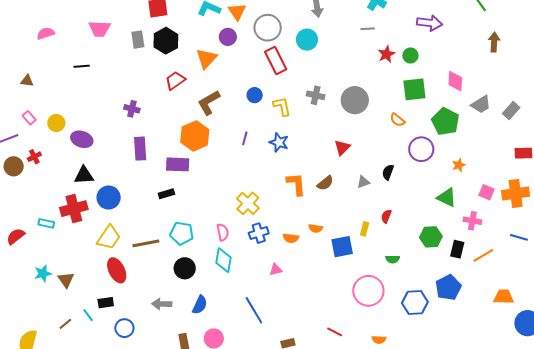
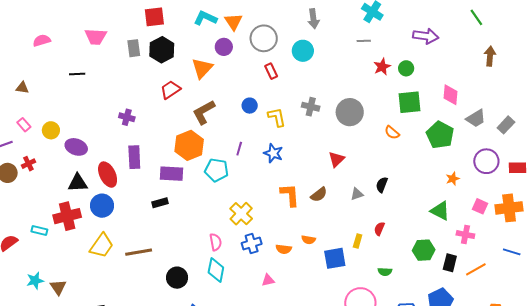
red rectangle: (276, 60) -> (271, 71), size x0.6
purple circle: (421, 149) -> (486, 161), moved
cyan pentagon: (182, 233) -> (217, 170), moved
red ellipse: (117, 270) -> (108, 175), moved

